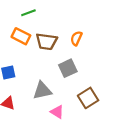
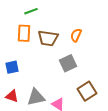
orange rectangle: (21, 36) -> (24, 33), turned 66
gray triangle: (42, 91) -> (36, 97), moved

